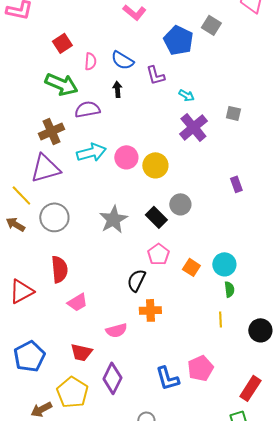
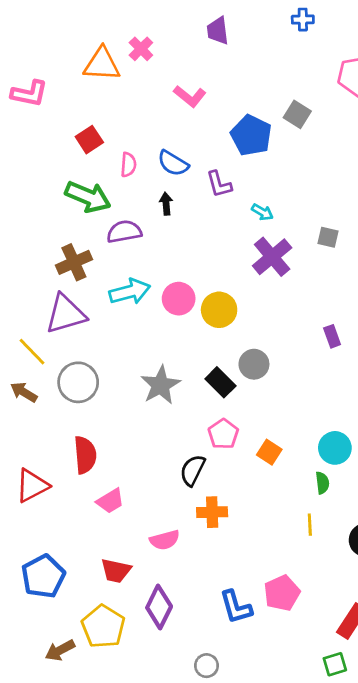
cyan circle: (224, 264) -> (335, 448), moved

